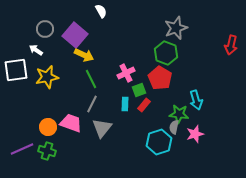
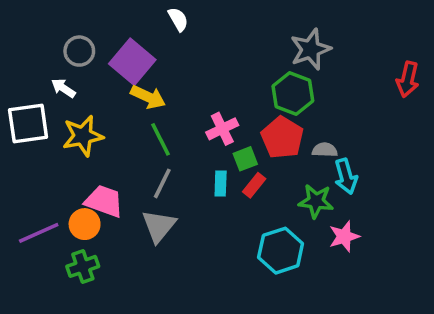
pink trapezoid: (71, 123) -> (104, 201), moved
gray semicircle: (174, 127) -> (325, 150), moved, turned 80
gray triangle: (102, 128) -> (159, 226), moved
purple line: (22, 149) -> (39, 233), moved
green cross: (47, 151) -> (83, 266), turned -36

